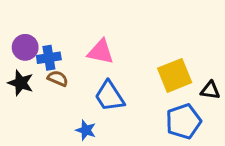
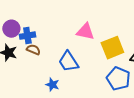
pink triangle: (101, 52) -> (85, 32), moved
blue pentagon: (183, 121) -> (118, 79), turned -30

